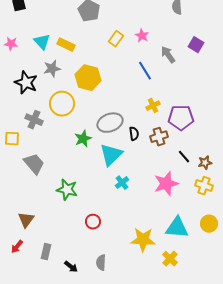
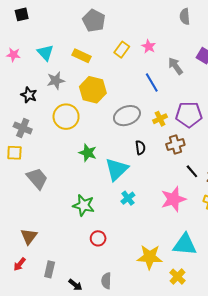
yellow rectangle: (66, 45) -> (82, 56), moved
black star: (26, 83) -> (29, 95), size x0.7
purple pentagon: (181, 118) -> (189, 115), moved
gray cross: (34, 120) -> (23, 128), moved
gray ellipse: (110, 123) -> (127, 116), moved
brown cross: (159, 137) -> (175, 144), moved
green star: (83, 139) -> (88, 153), turned -30
green star: (67, 190) -> (84, 205), moved

